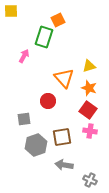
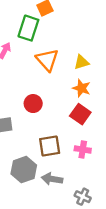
orange triangle: (64, 78) -> (47, 60), moved
pink cross: (90, 131) -> (83, 150), moved
gray hexagon: (36, 145) -> (24, 170), moved

